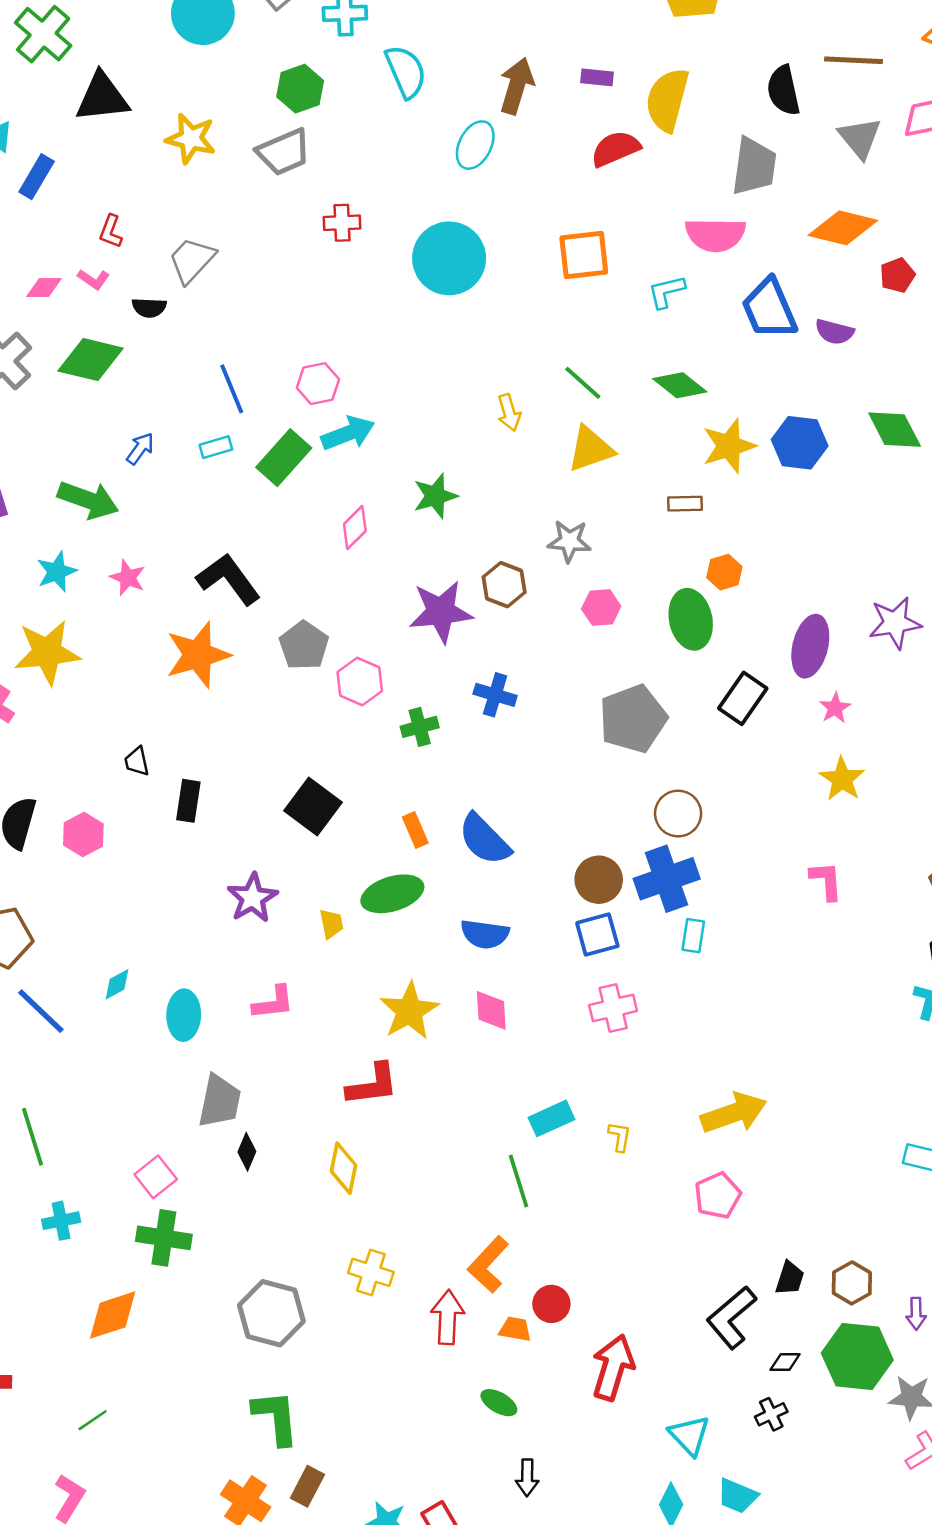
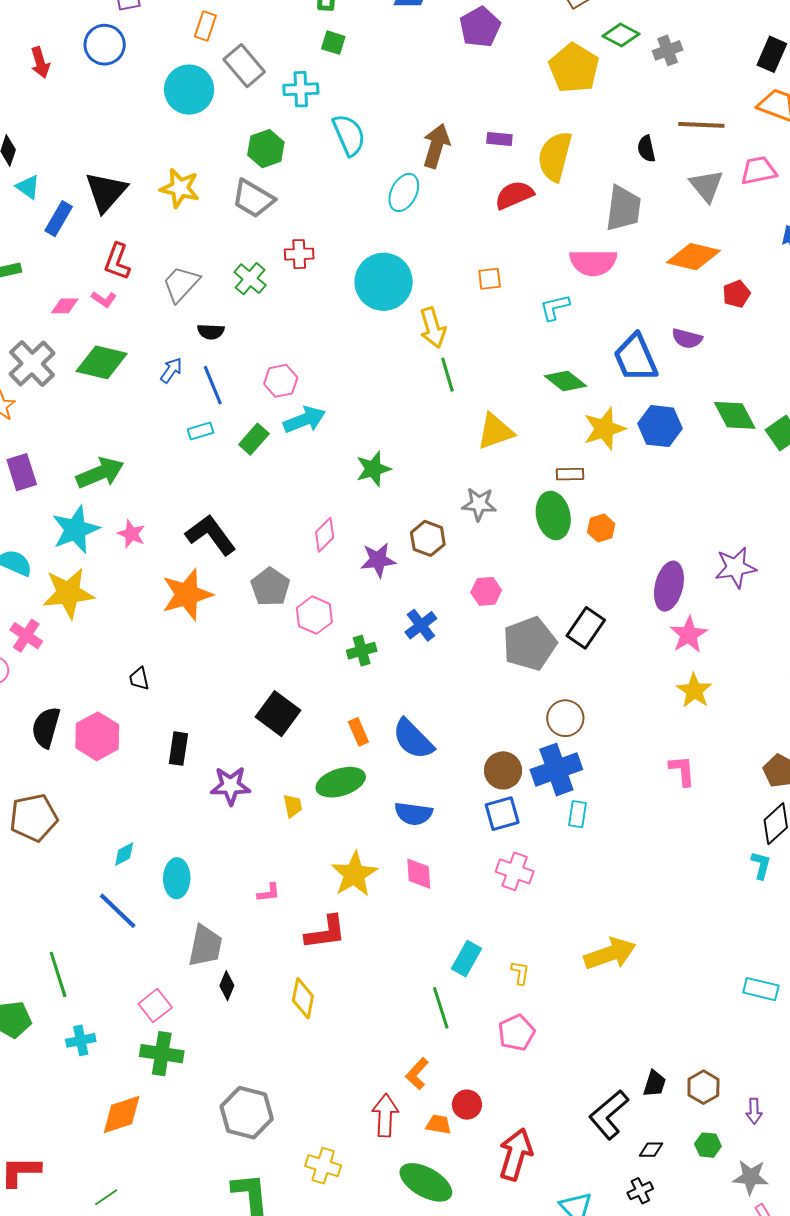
green cross: (43, 34) -> (250, 279), moved, size x0.7
black semicircle: (783, 90) -> (646, 149), size x0.7
black triangle: (102, 97) -> (106, 192), moved, turned -42
gray trapezoid: (284, 152) -> (253, 199), turned 54
red L-shape: (111, 231) -> (117, 262), size x1.4
orange square: (584, 255) -> (490, 279), size x0.6
black semicircle: (149, 308) -> (211, 332), moved
blue trapezoid: (769, 309) -> (636, 358), moved
green line: (583, 383) -> (447, 375), moved, turned 32
yellow arrow: (509, 413) -> (433, 328), moved, size x1.4
blue arrow: (140, 448) -> (171, 370), moved
green rectangle: (284, 458) -> (254, 439), size x0.7
green arrow: (88, 500) -> (100, 473), turned -42
pink diamond: (355, 527) -> (325, 535), moved
cyan star: (57, 572) -> (76, 530), size x1.5
pink hexagon: (601, 608) -> (486, 591), moved
purple star: (441, 612) -> (378, 560), size x0.7
green ellipse: (691, 619) -> (553, 516), moved
blue cross: (495, 695) -> (421, 625), turned 36
black rectangle: (743, 698) -> (586, 628), moved
pink star: (835, 708) -> (689, 635), size x1.5
black rectangle: (188, 801) -> (178, 749), moved
pink hexagon: (83, 835) -> (97, 736), size x1.4
purple star: (252, 898) -> (231, 786), turned 30
pink L-shape: (273, 1003) -> (269, 893), moved, size x0.7
pink cross: (613, 1008) -> (515, 871), turned 33
blue line: (41, 1011) -> (118, 911), moved
cyan rectangle: (551, 1118) -> (466, 959), turned -36
pink pentagon: (718, 1196) -> (516, 1033), moved
orange L-shape: (488, 1265) -> (417, 1074), size x0.7
yellow cross: (371, 1272) -> (323, 1166), moved
green hexagon: (857, 1356) -> (708, 1145), size x0.5
green ellipse: (499, 1403) -> (426, 1182), size x1.8

